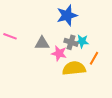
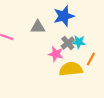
gray cross: (71, 42) -> (68, 43), turned 32
gray triangle: (42, 43) -> (38, 27), moved

